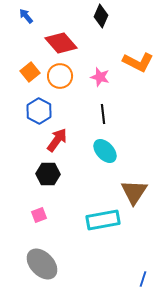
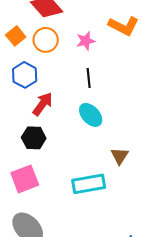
pink star: (100, 77) -> (86, 41), turned -30
brown triangle: (134, 192) -> (120, 156), size x0.7
pink square: (39, 215) -> (25, 179), size x1.8

